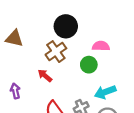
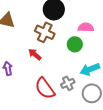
brown cross: (56, 52) -> (45, 32), turned -30

